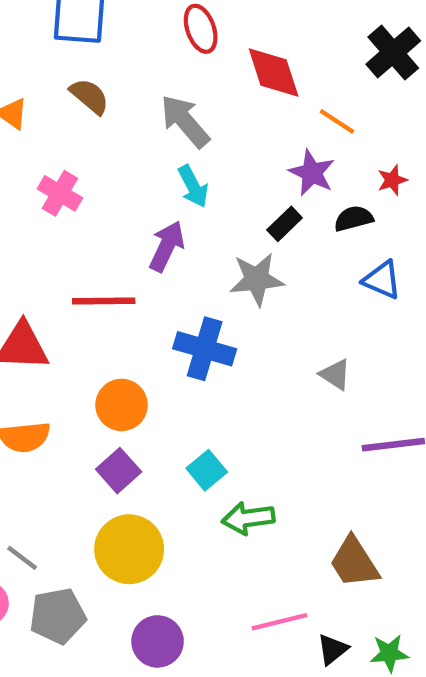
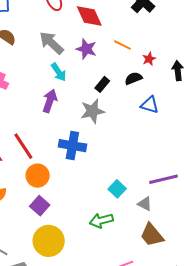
orange line: (337, 121) -> (122, 45), moved
purple star: (312, 173) -> (86, 49), moved
red line: (104, 301) -> (23, 146), moved, turned 64
gray triangle: (335, 374) -> (145, 204), moved
cyan square: (207, 470) -> (117, 189), moved

